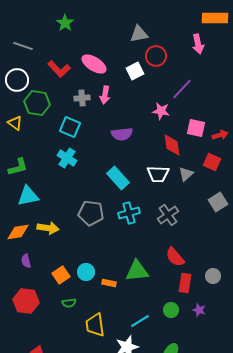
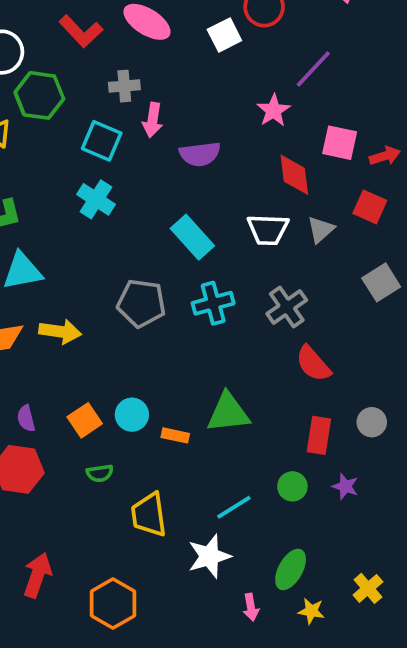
pink arrow: (105, 95) -> (153, 120), moved
pink star: (161, 111) -> (274, 111), turned 30
red semicircle: (175, 257) -> (313, 364), moved
purple semicircle: (26, 261) -> (26, 418), moved

